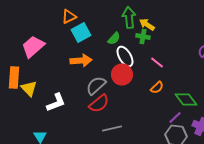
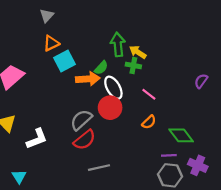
orange arrow: (81, 60) -> (88, 79), moved
purple line: (175, 118) -> (169, 155), turned 40

